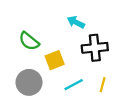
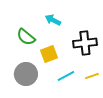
cyan arrow: (76, 22) -> (53, 20), moved
yellow line: (103, 85) -> (92, 76), turned 56

